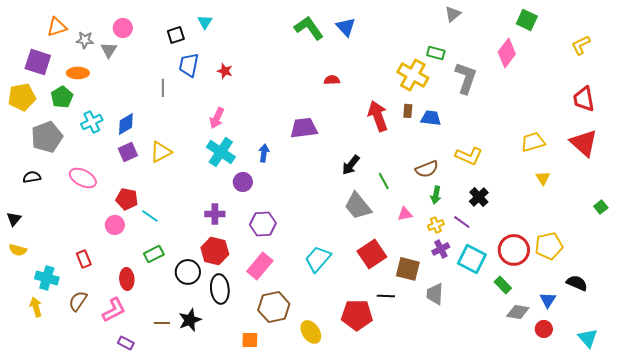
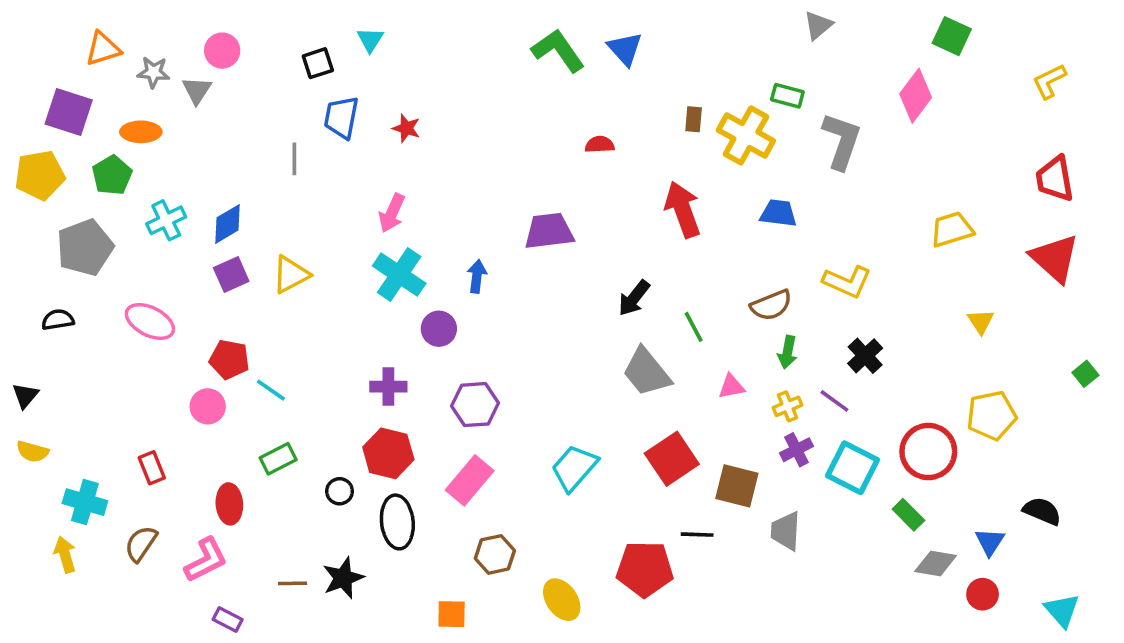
brown rectangle: (408, 111) -> (694, 119), moved
yellow trapezoid: (533, 142) -> (952, 229), moved
yellow pentagon: (549, 246) -> (992, 415), moved
black circle: (188, 272) -> (340, 491), size x0.6
brown hexagon: (274, 307) -> (495, 554), size x0.7

